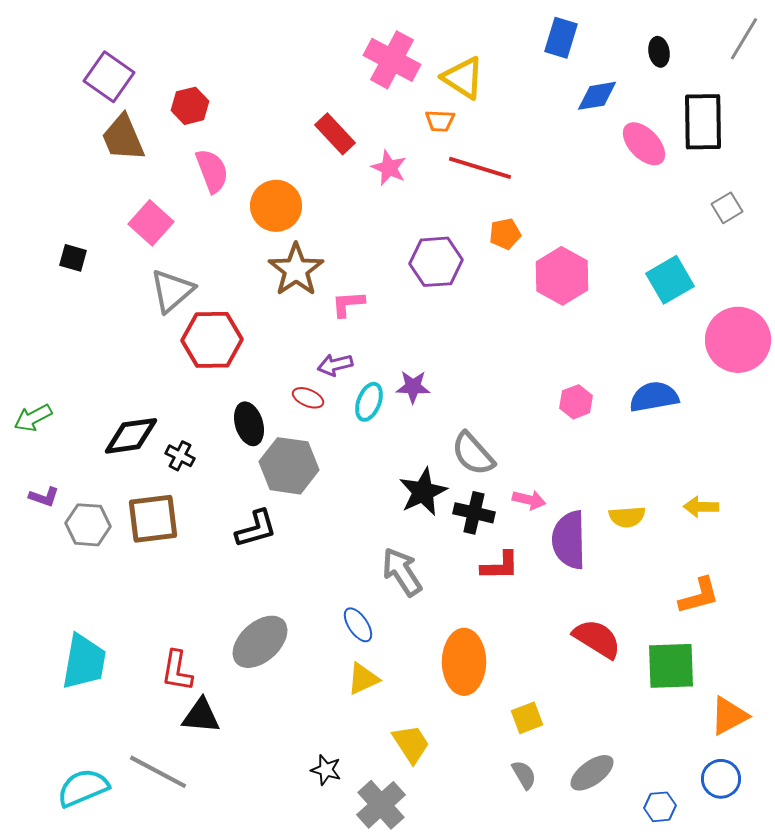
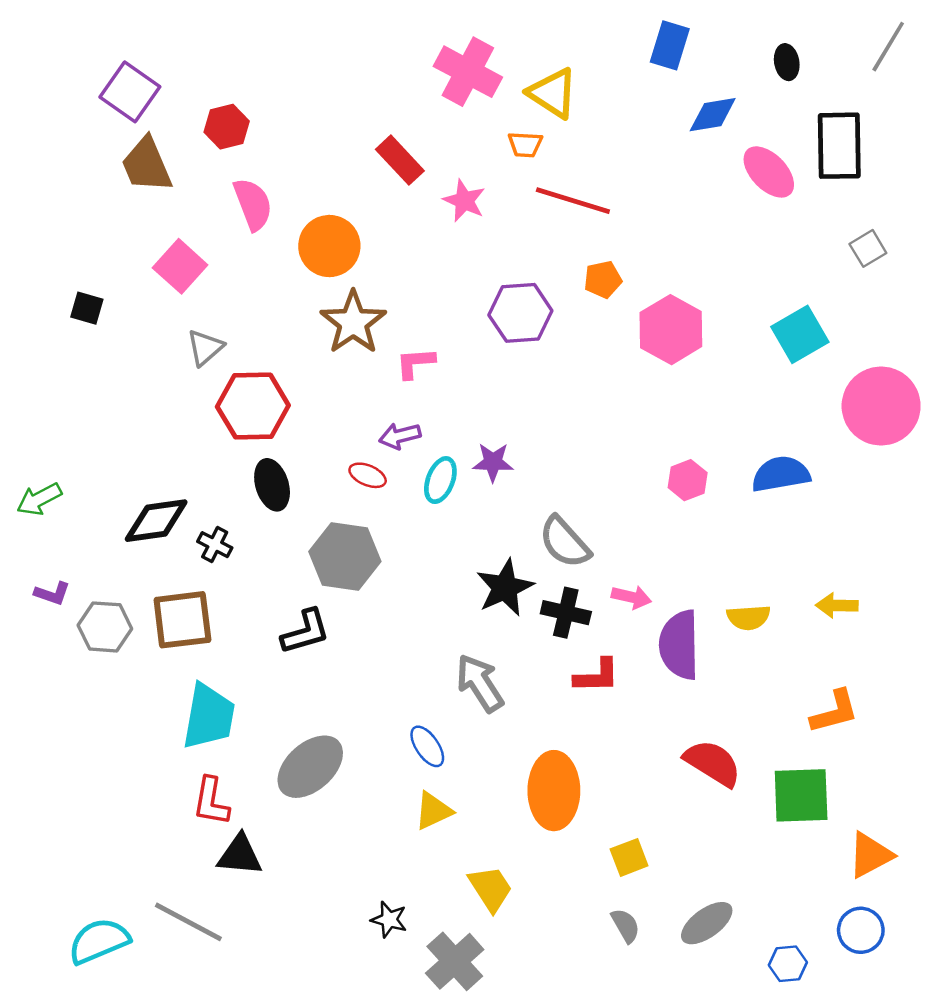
gray triangle: (172, 291) -> (205, 348), size x0.7
black ellipse: (249, 424) -> (272, 485), moved
cyan trapezoid: (84, 662) -> (209, 717), moved

